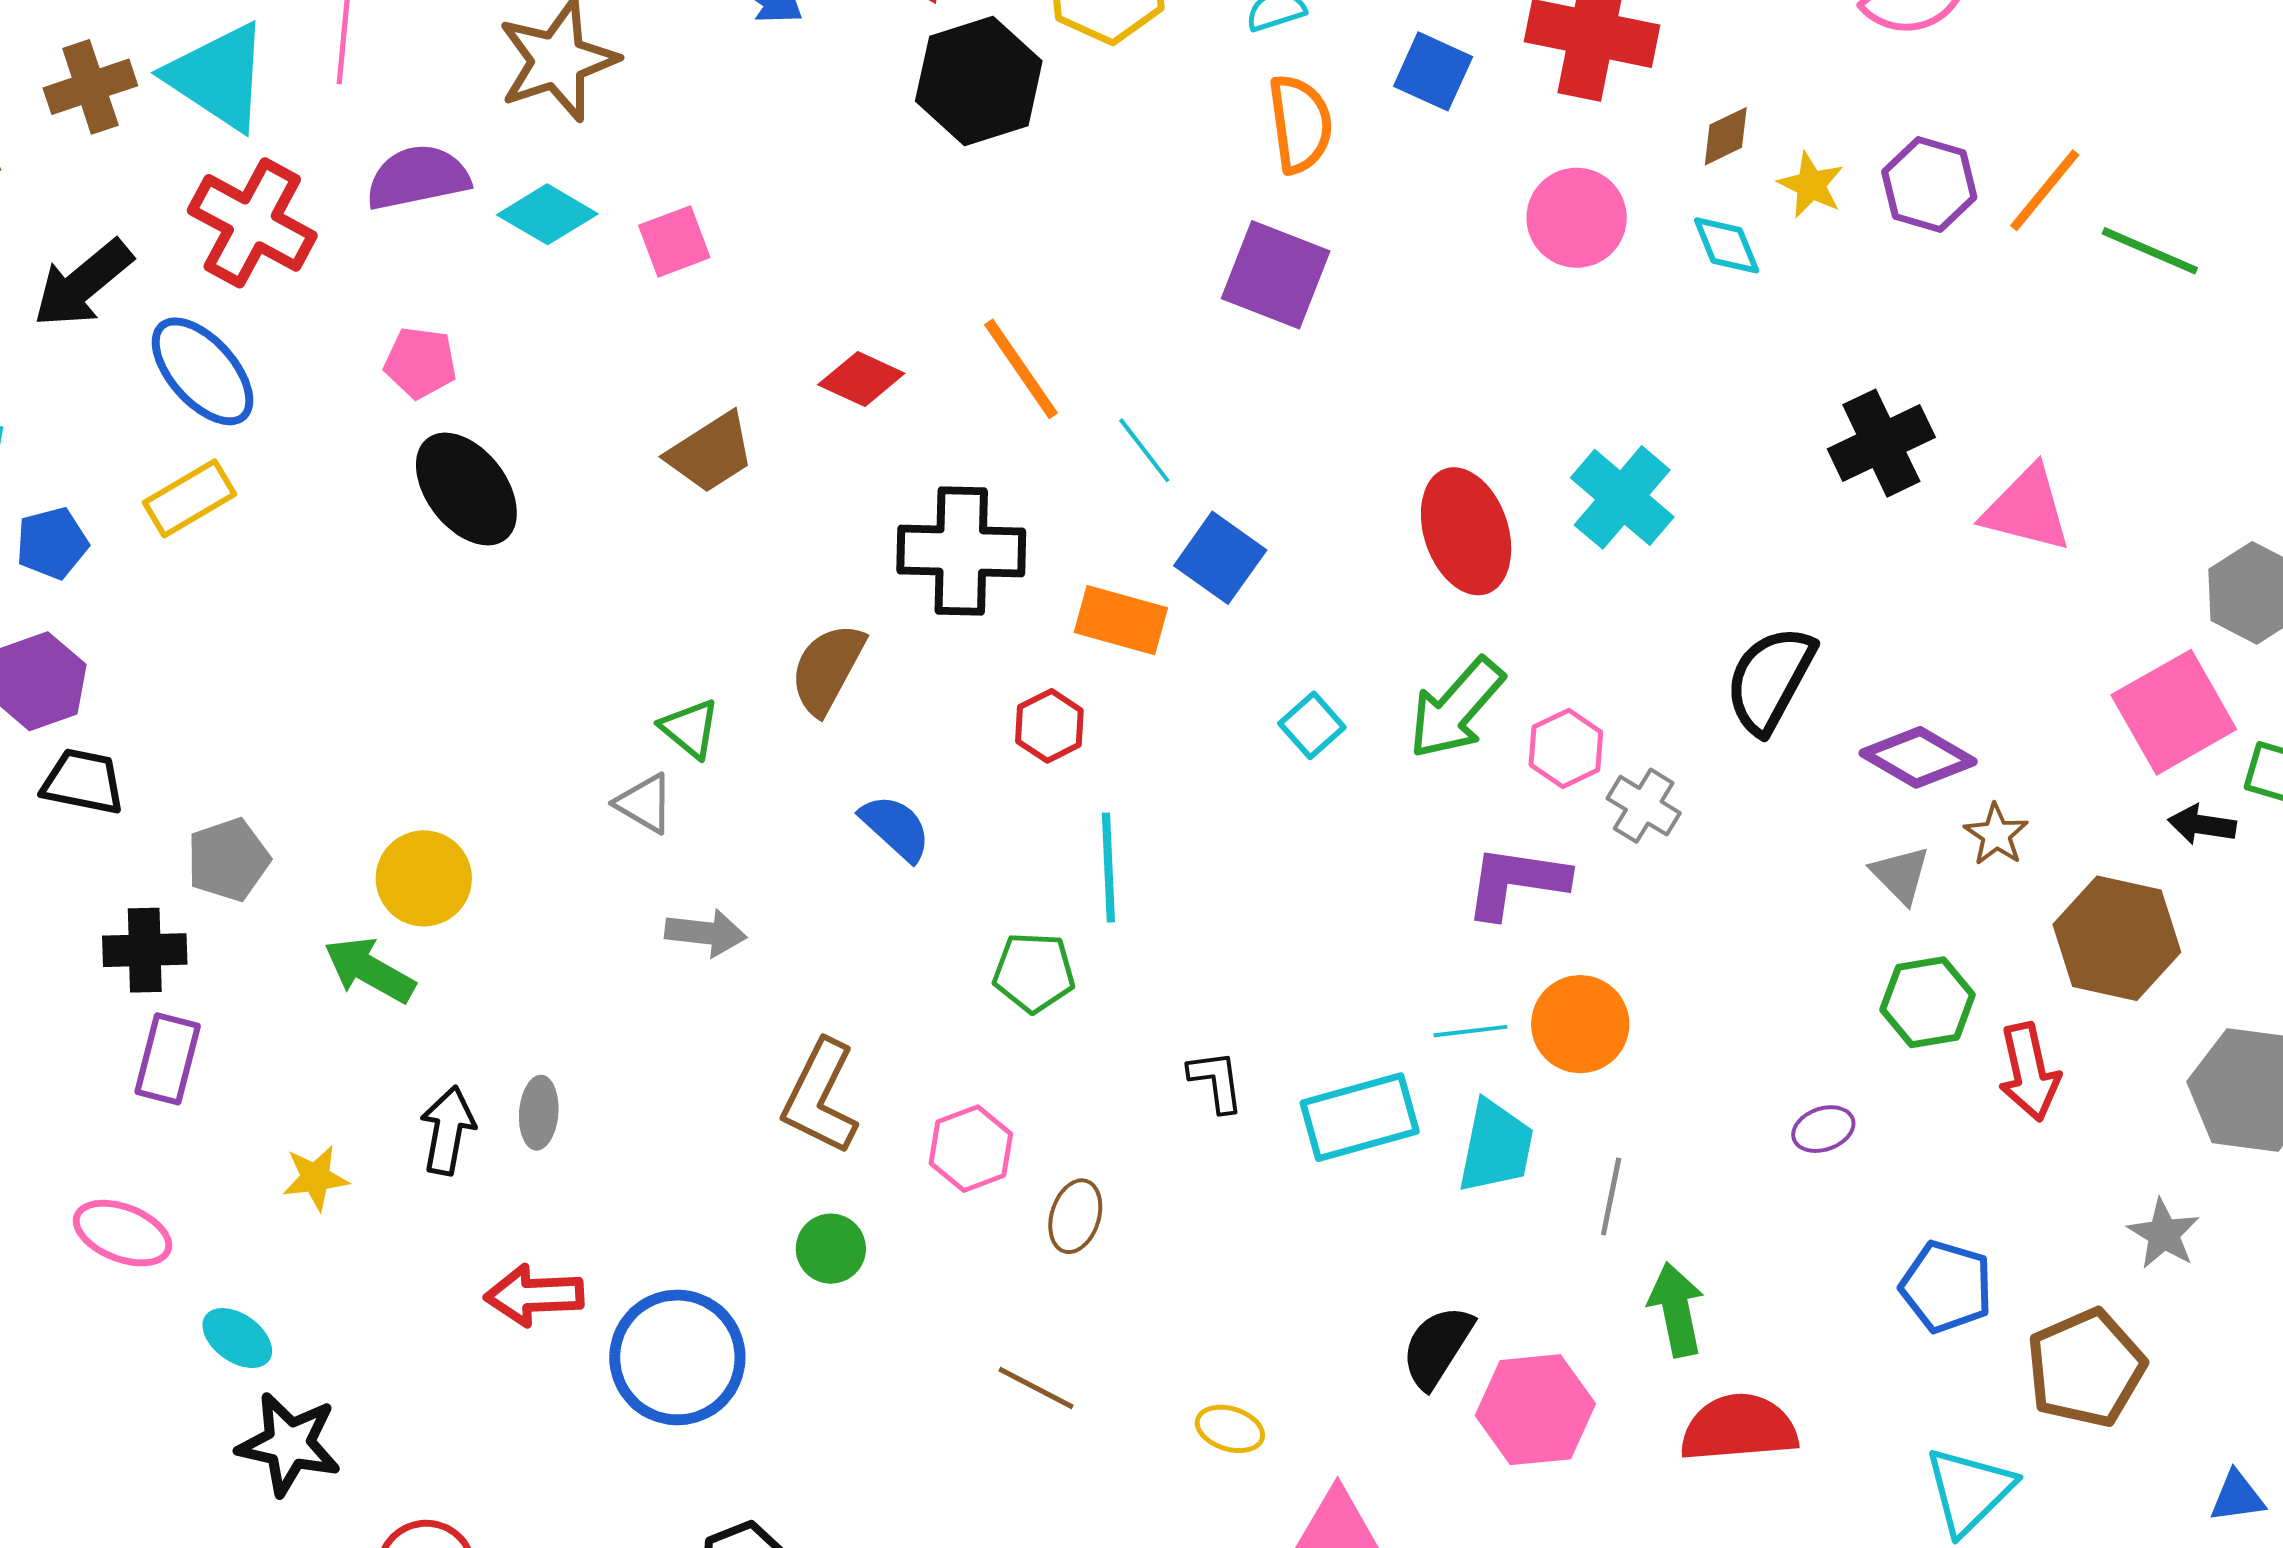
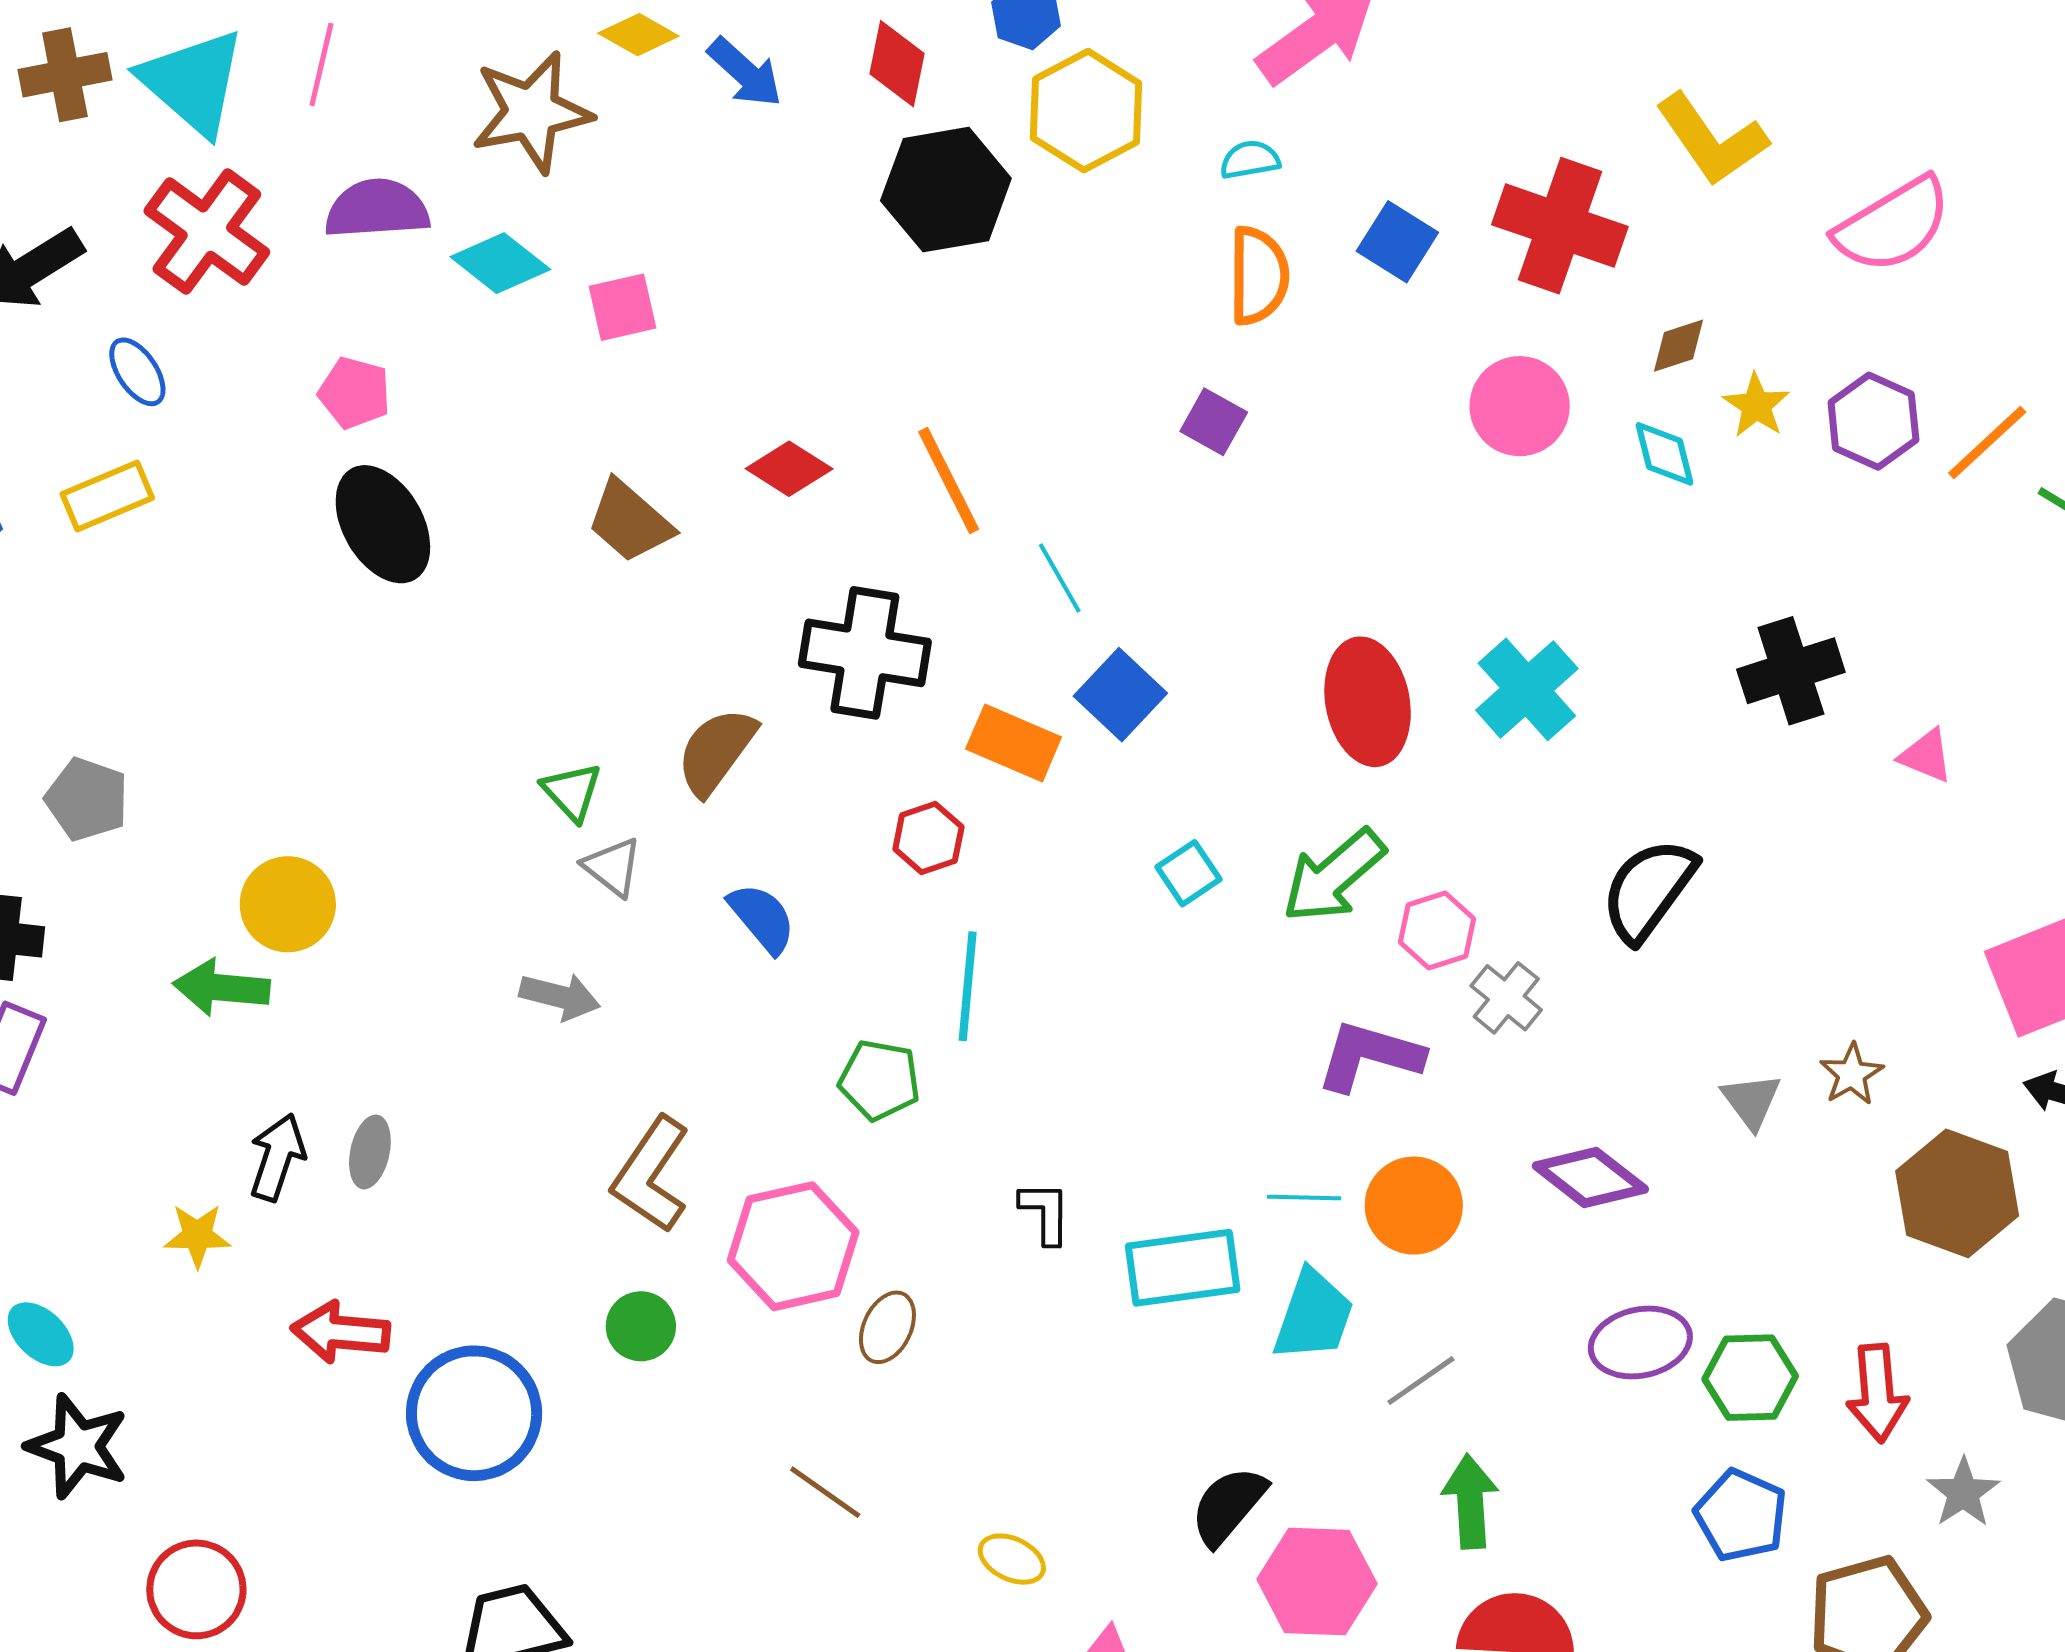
purple square: (1276, 275) -> (1214, 422), size x0.6
blue ellipse: (203, 371) -> (137, 372), size x0.6
brown trapezoid: (711, 453) -> (630, 521), turned 66
pink triangle: (2027, 509) -> (1926, 756), size x0.6
purple diamond: (1918, 757) -> (1590, 1177), moved
gray triangle: (645, 803) -> (612, 867), moved
gray pentagon: (228, 860) -> (87, 799), moved, turned 30
green arrow: (369, 970) -> (222, 988), turned -32
green hexagon: (1928, 1002) -> (1750, 1378), moved
red arrow: (2029, 1072) -> (1877, 1393), moved
purple ellipse: (1823, 1129) -> (1640, 1343), size x1.6
pink hexagon: (971, 1149) -> (793, 1246), size x1.5
yellow star: (315, 1178) -> (197, 1236), moved
gray line: (1611, 1197) -> (1421, 1381), turned 36

